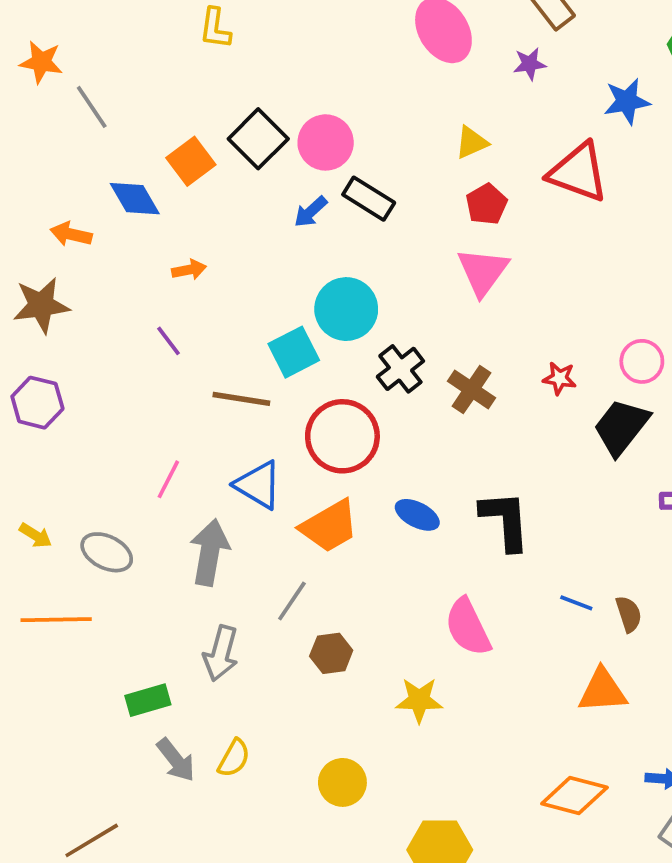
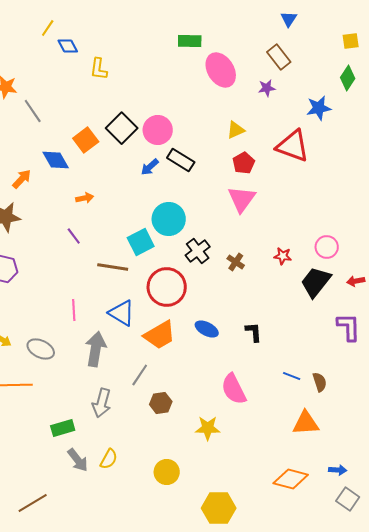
orange arrow: (71, 234) -> (22, 179), turned 120
brown cross: (472, 389) -> (236, 262), size x0.7
pink line: (168, 479) -> (74, 310), turned -30
black L-shape: (505, 520) -> (254, 332), size x0.6

